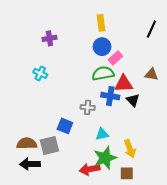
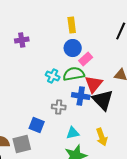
cyan cross: (40, 73) -> (53, 76), moved
red triangle: (124, 84) -> (94, 84), turned -48
black triangle: (133, 100) -> (103, 100), size x1.6
yellow arrow: (130, 149) -> (102, 137), moved

